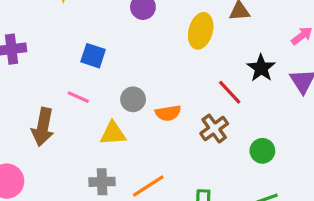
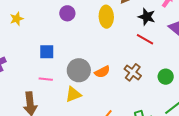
black star: (261, 68) -> (147, 17), moved
red line: (230, 92) -> (145, 39), moved
gray circle: (133, 99) -> (79, 70), size x1.5

